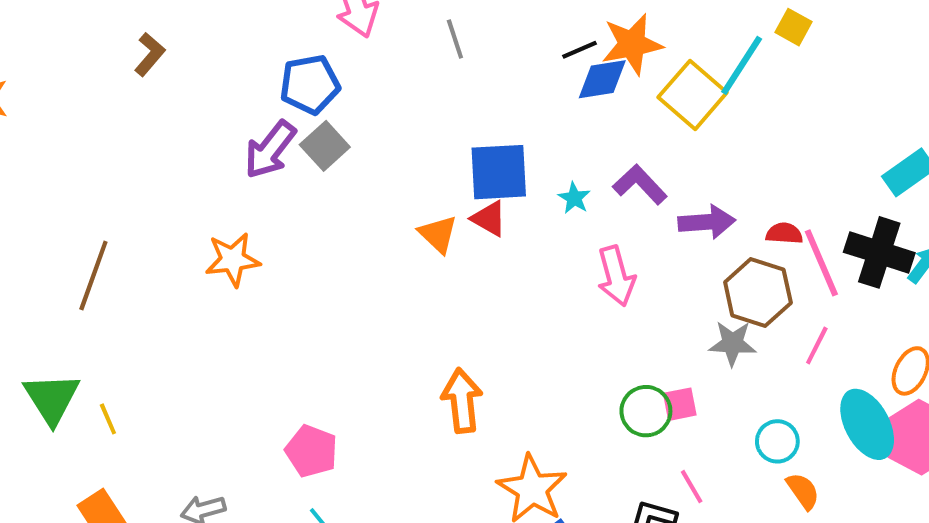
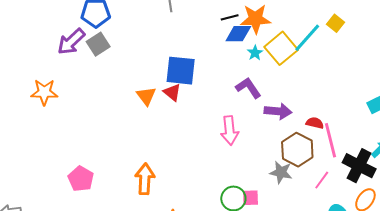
cyan star: (574, 198) -> (255, 53), moved
black cross: (879, 252) -> (359, 166), moved
pink pentagon: (311, 451) -> (81, 179), moved

